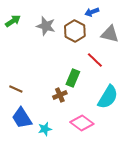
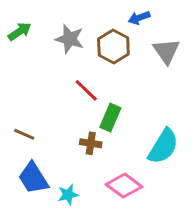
gray triangle: (110, 34) -> (166, 51), turned 42
red line: (95, 60) -> (86, 90), moved
brown cross: (60, 95) -> (91, 143), turned 32

